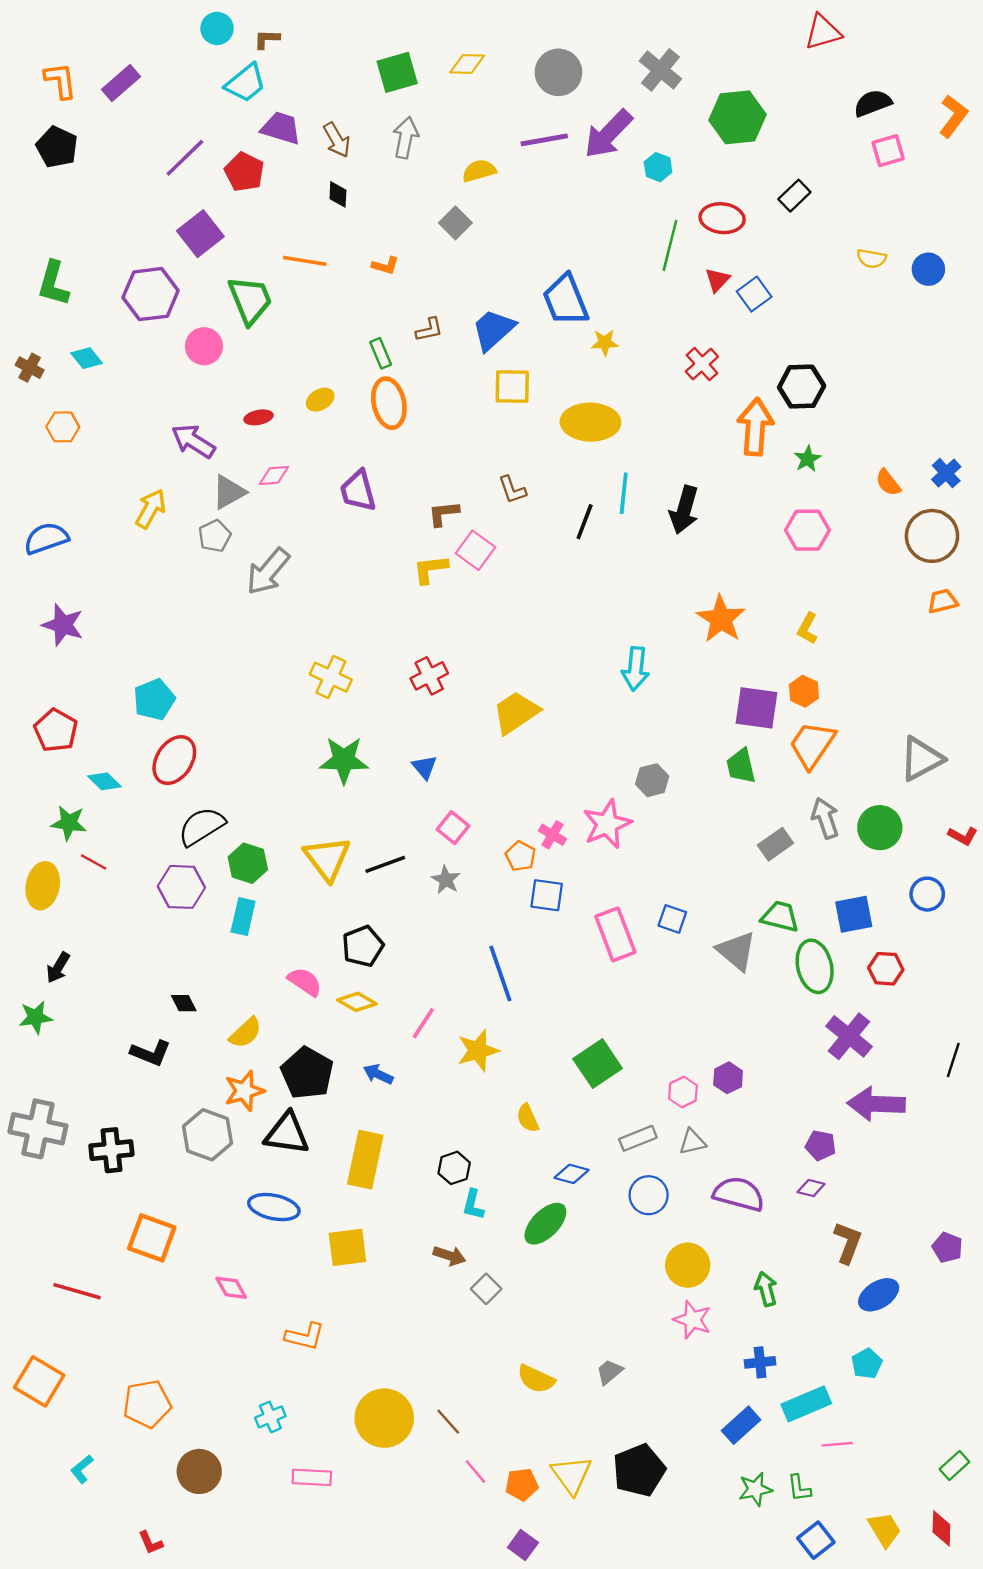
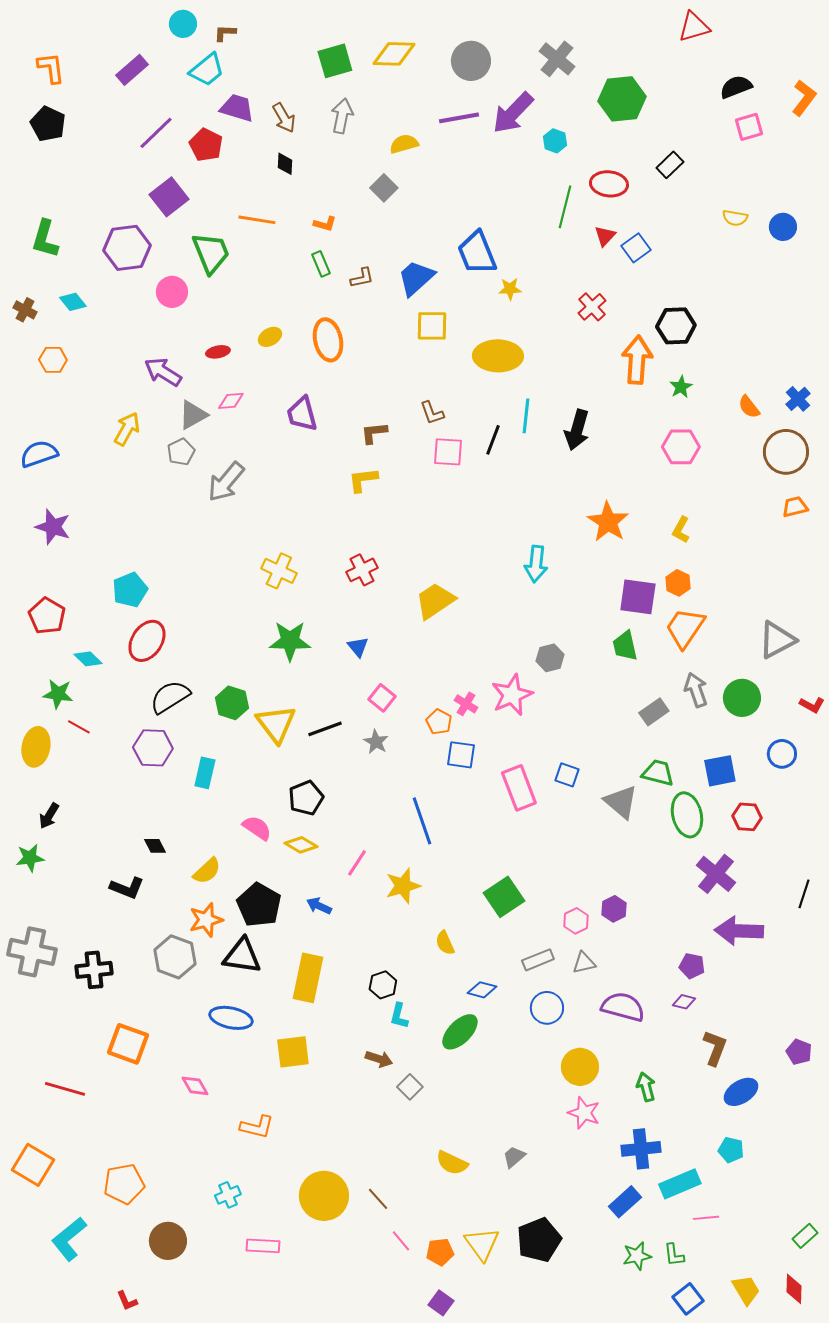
yellow diamond: (467, 64) -> (394, 54), size x1.4
purple rectangle: (121, 83) -> (132, 70), moved
green rectangle: (381, 353) -> (321, 264), moved
pink square: (475, 550) -> (448, 452), moved, turned -32
green hexagon: (248, 863) -> (232, 703), moved
blue cross: (760, 1362) -> (641, 1149), size x1.5
cyan pentagon: (867, 1364) -> (731, 1150), turned -30
cyan L-shape: (82, 1469) -> (69, 1239), size x1.8

